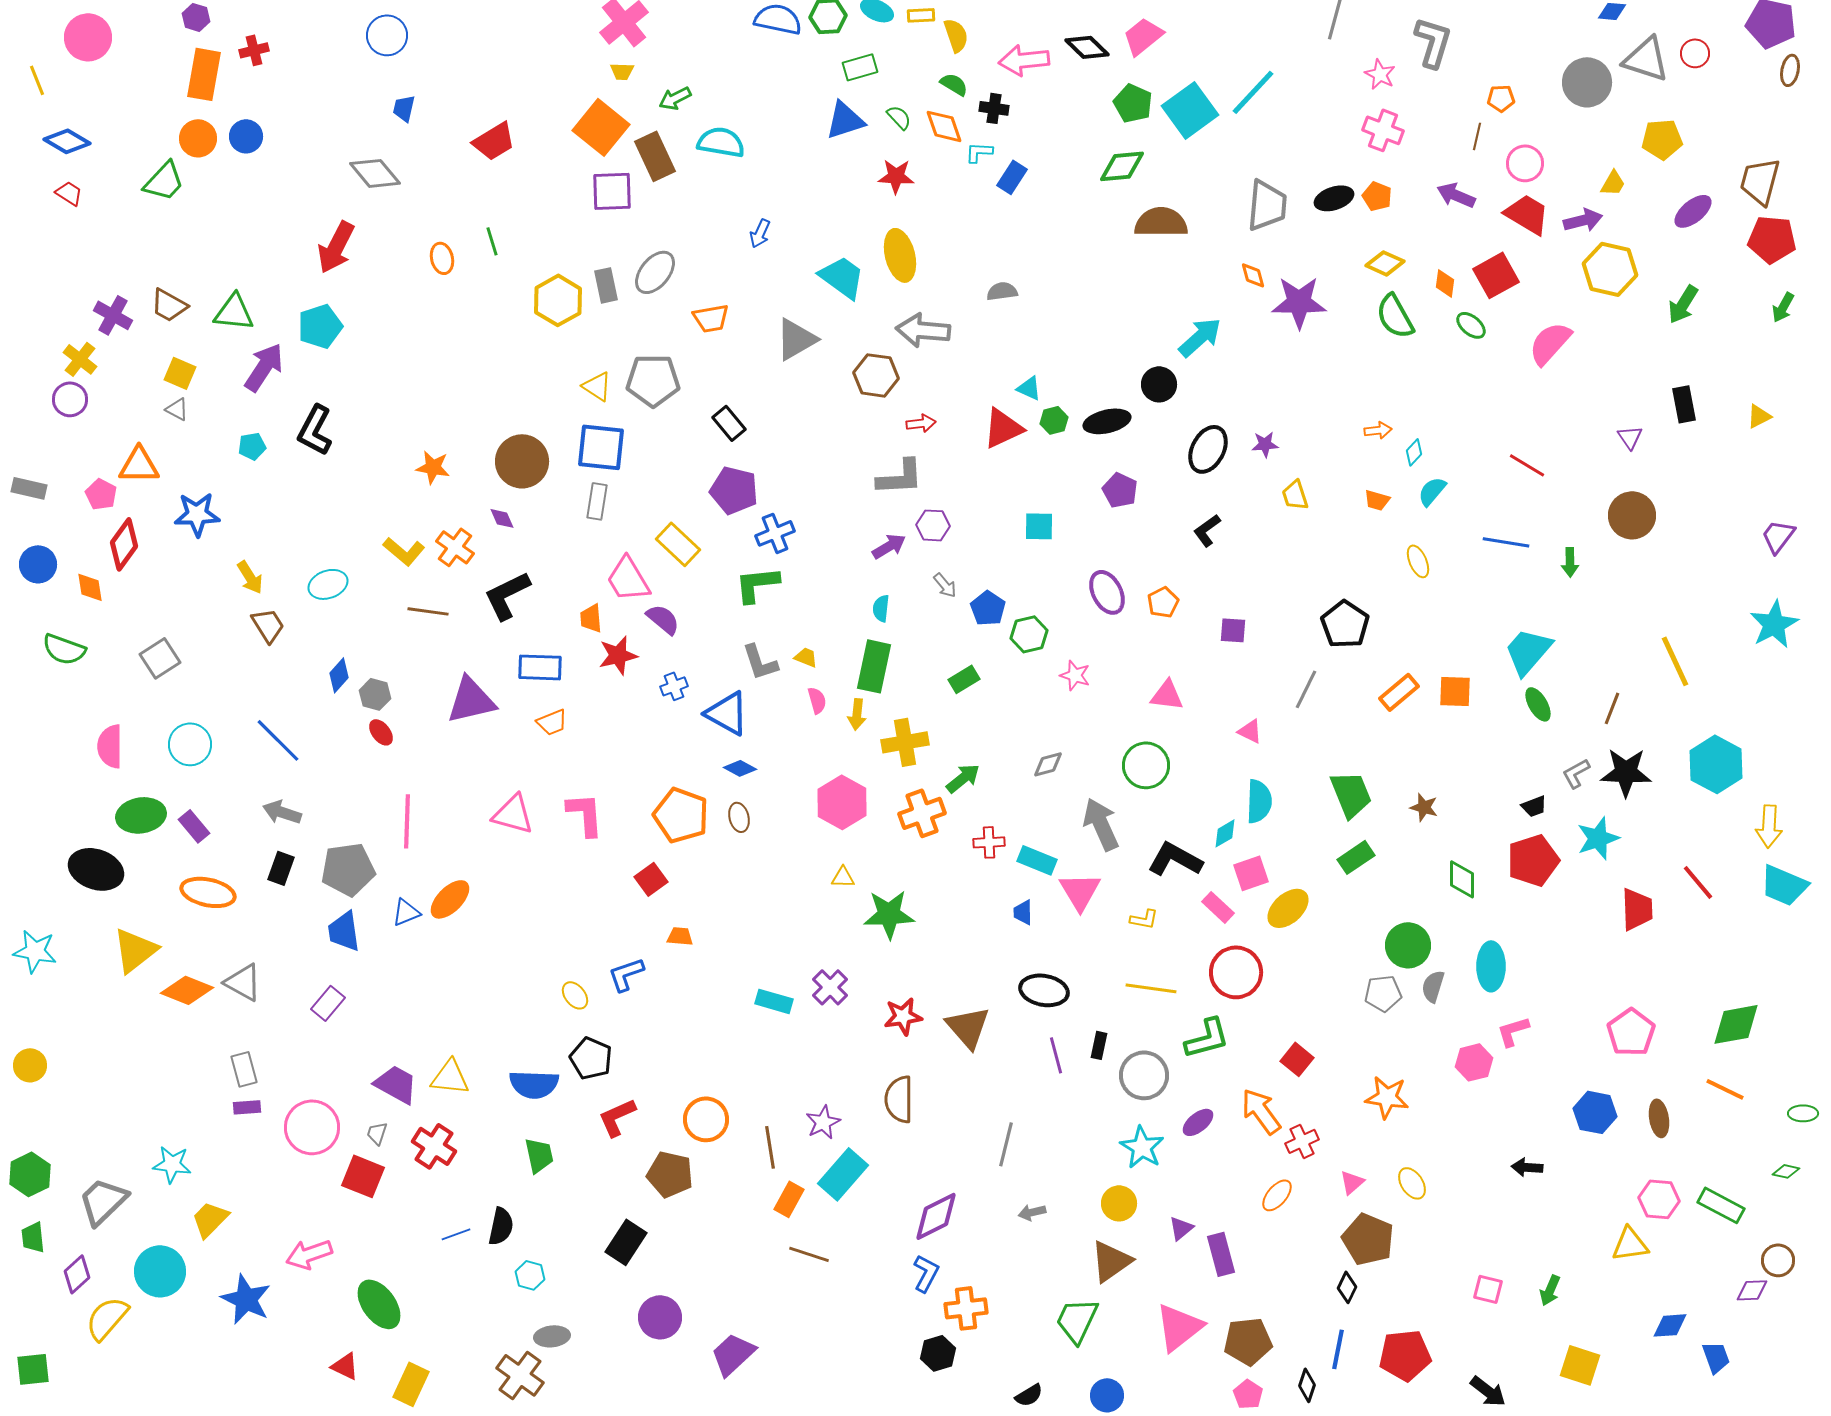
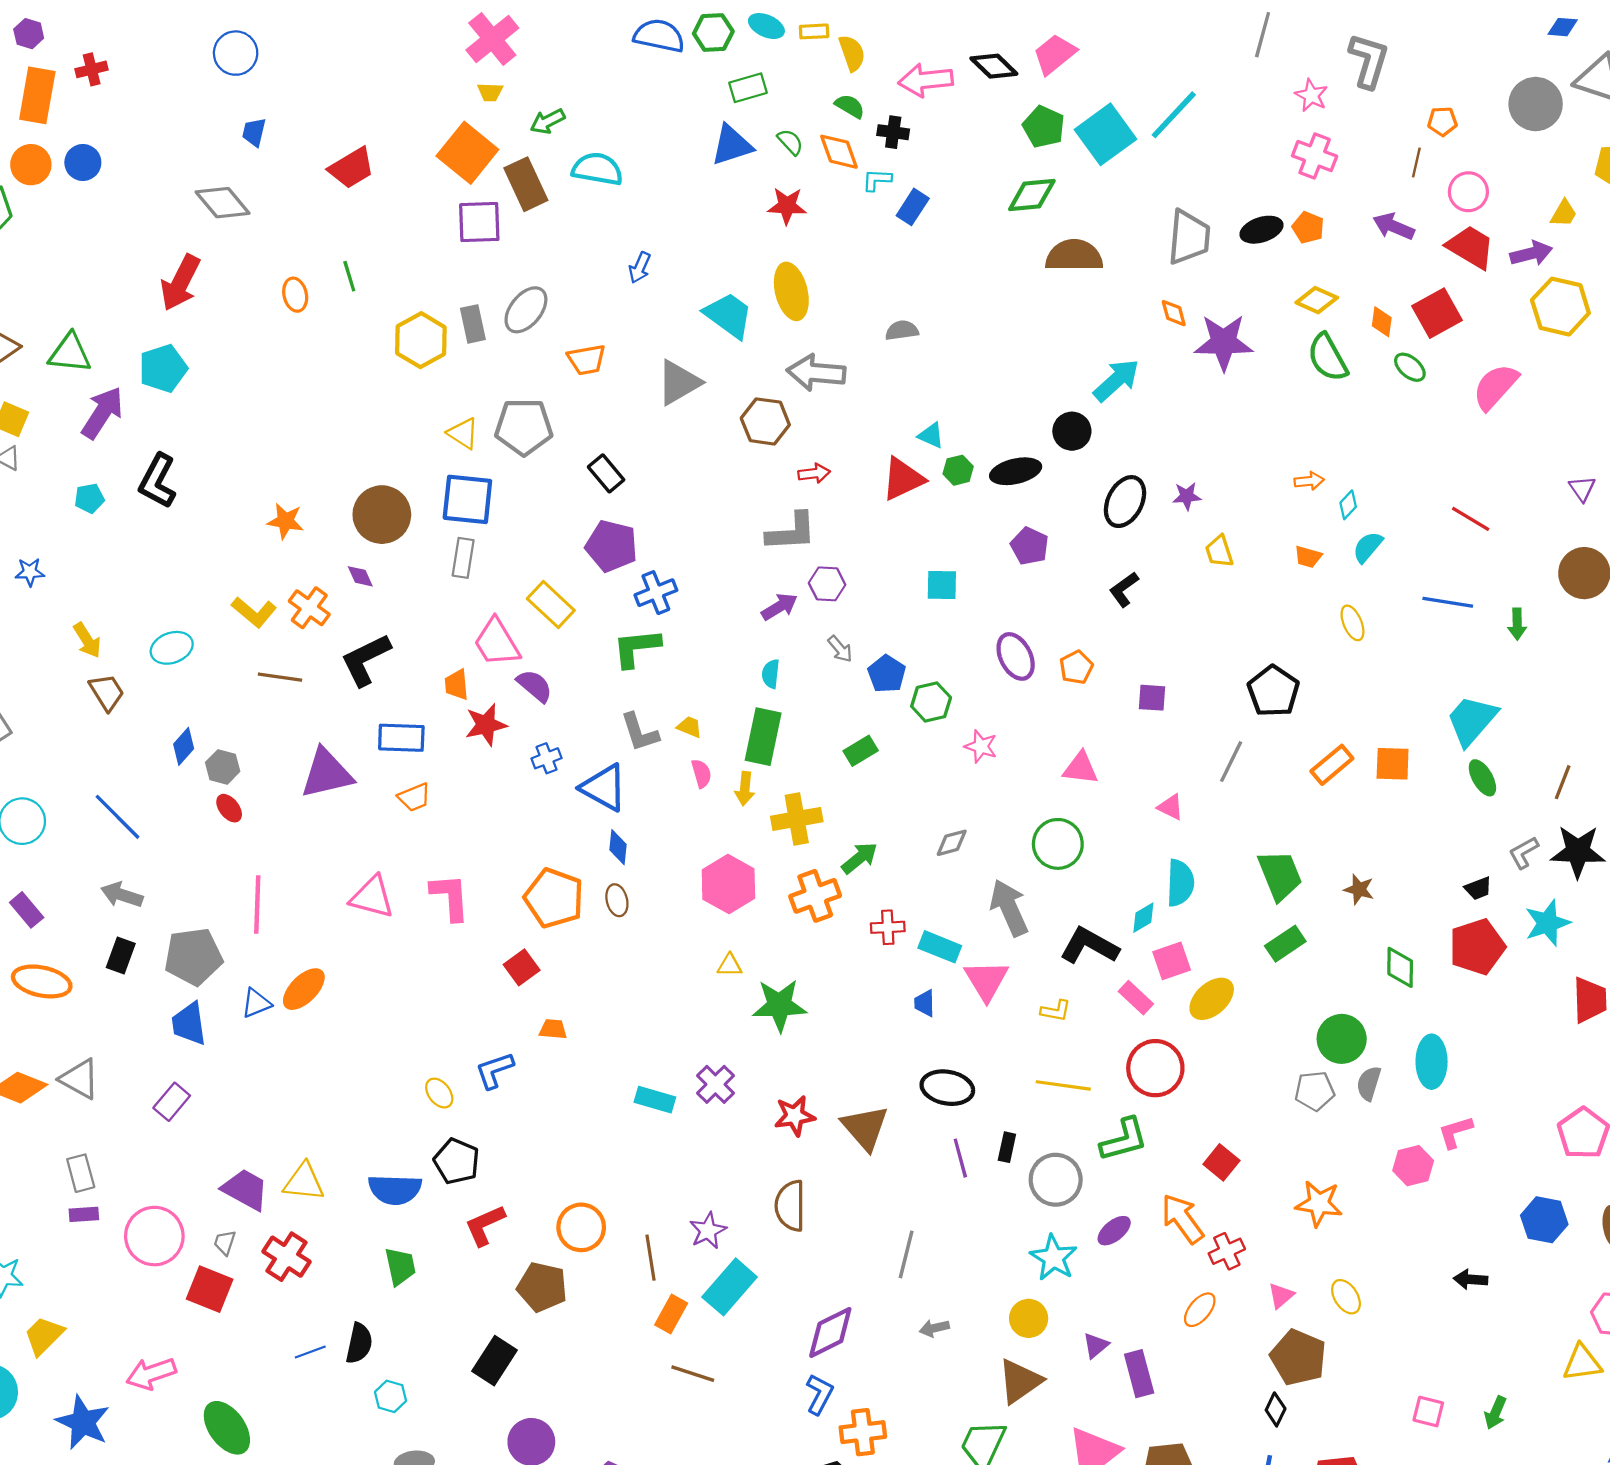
blue star: (197, 514) -> (30, 572), size x0.6
blue diamond: (740, 768) -> (618, 847), turned 68

